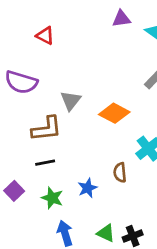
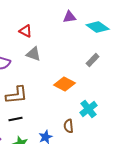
red triangle: (45, 36) -> (26, 31), moved
gray triangle: (71, 101) -> (34, 54), moved, turned -49

